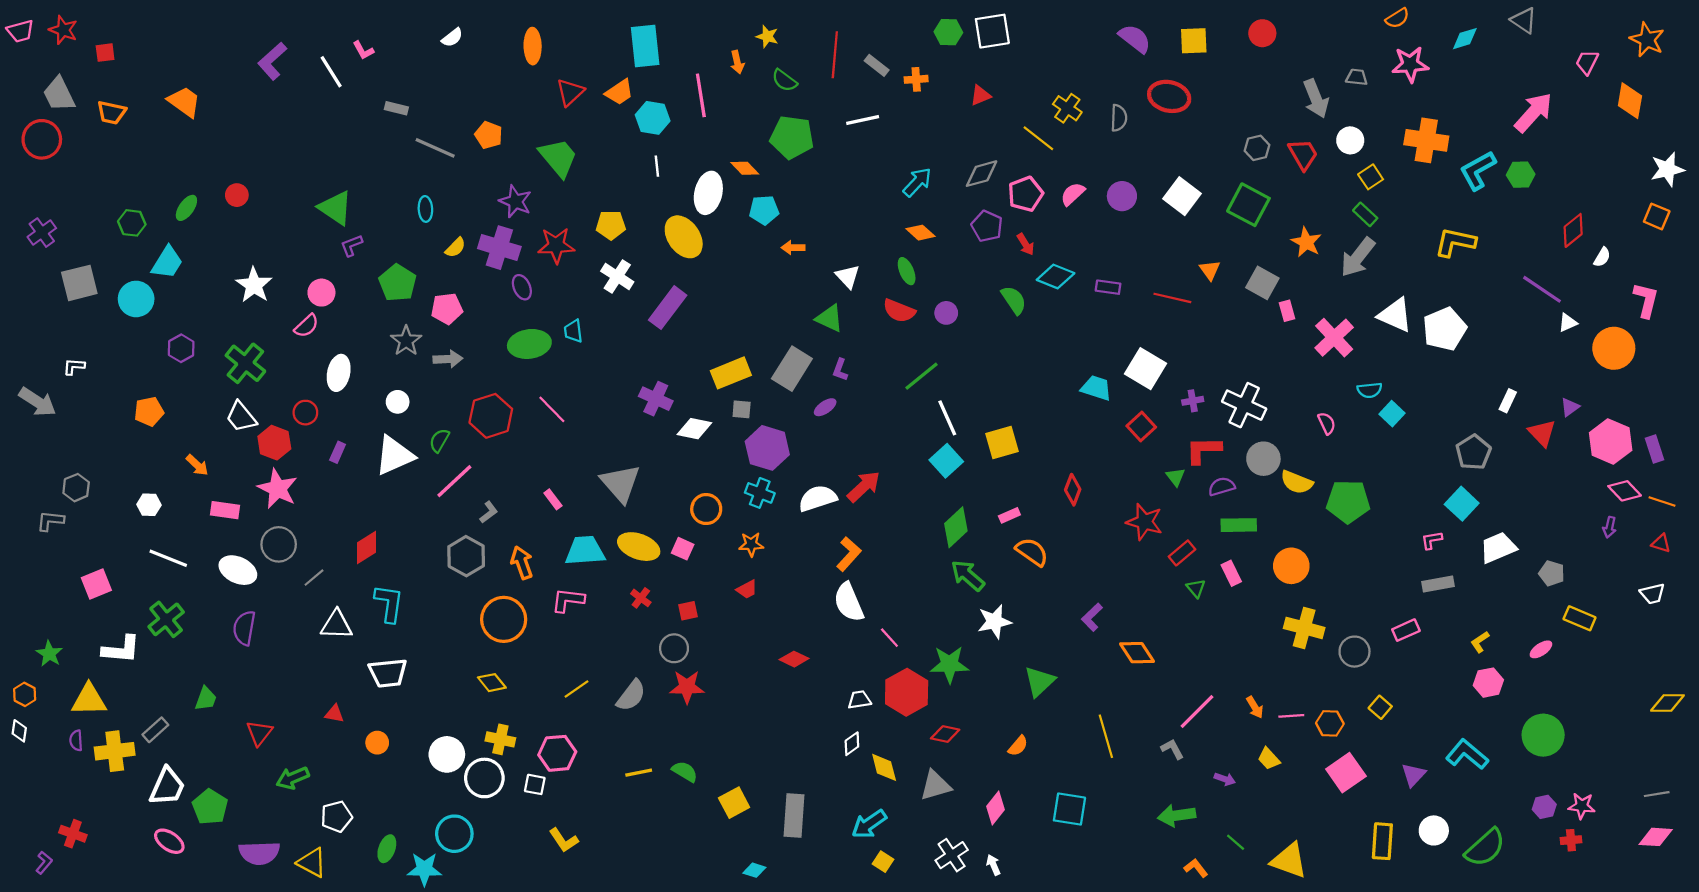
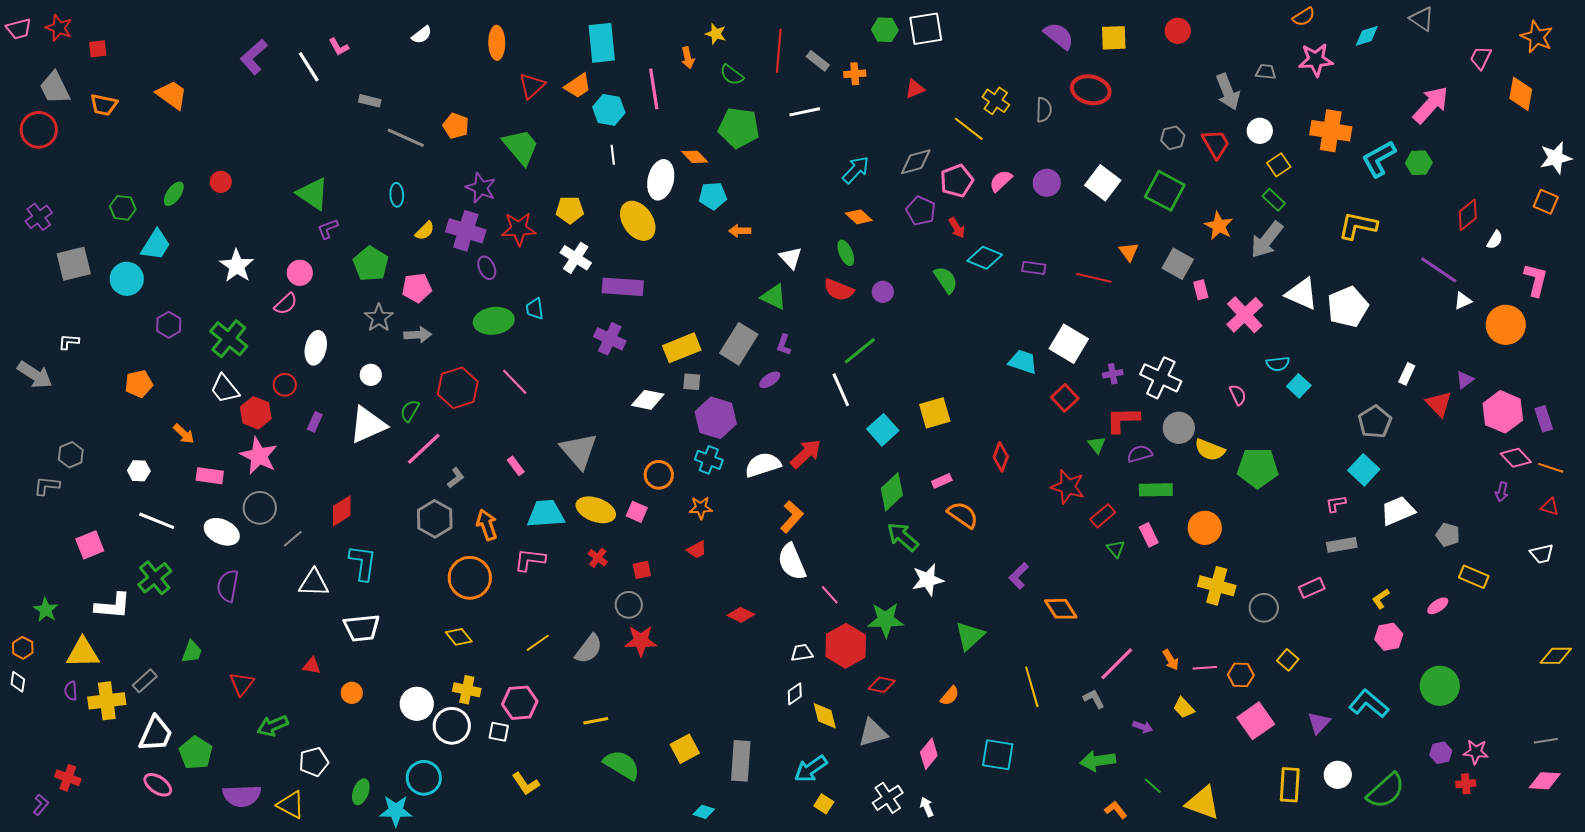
purple rectangle: (668, 308) -> (623, 287), turned 57
purple cross: (656, 399) -> (610, 339), moved
white line: (947, 418) -> (841, 390), moved
green semicircle: (685, 772) -> (622, 765), moved, size x1.5

